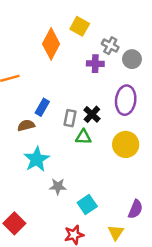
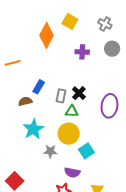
gray cross: (110, 46) -> (105, 24), moved
purple ellipse: (126, 100) -> (109, 106), moved
yellow circle: (126, 144) -> (69, 134), moved
cyan square: (87, 204) -> (86, 151), moved
purple semicircle: (135, 209) -> (72, 172), moved, turned 77

